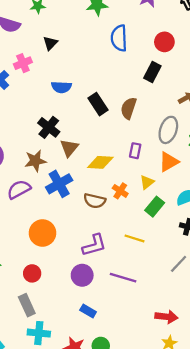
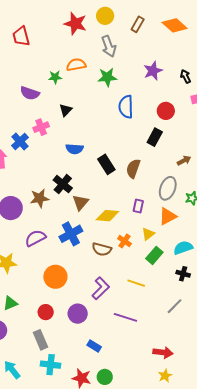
brown star: (35, 161) -> (40, 198), moved
purple L-shape: (94, 245) -> (101, 288), turned -30
purple circle: (82, 275) -> (78, 314), moved

